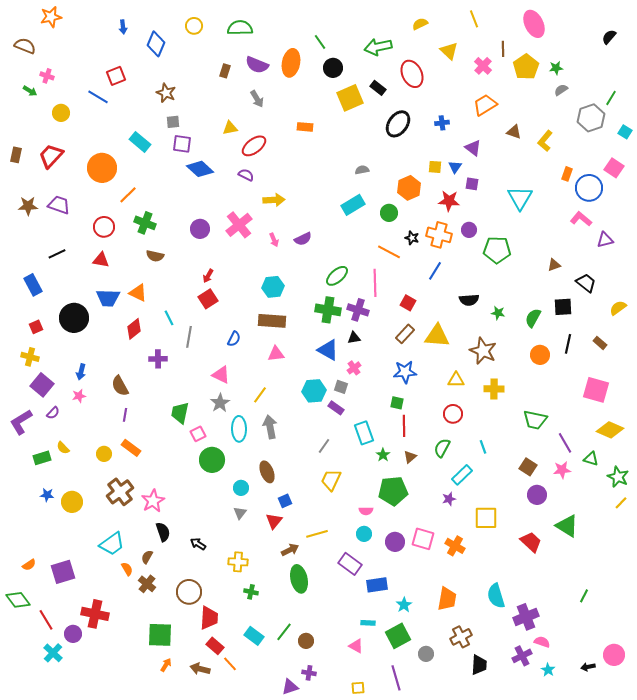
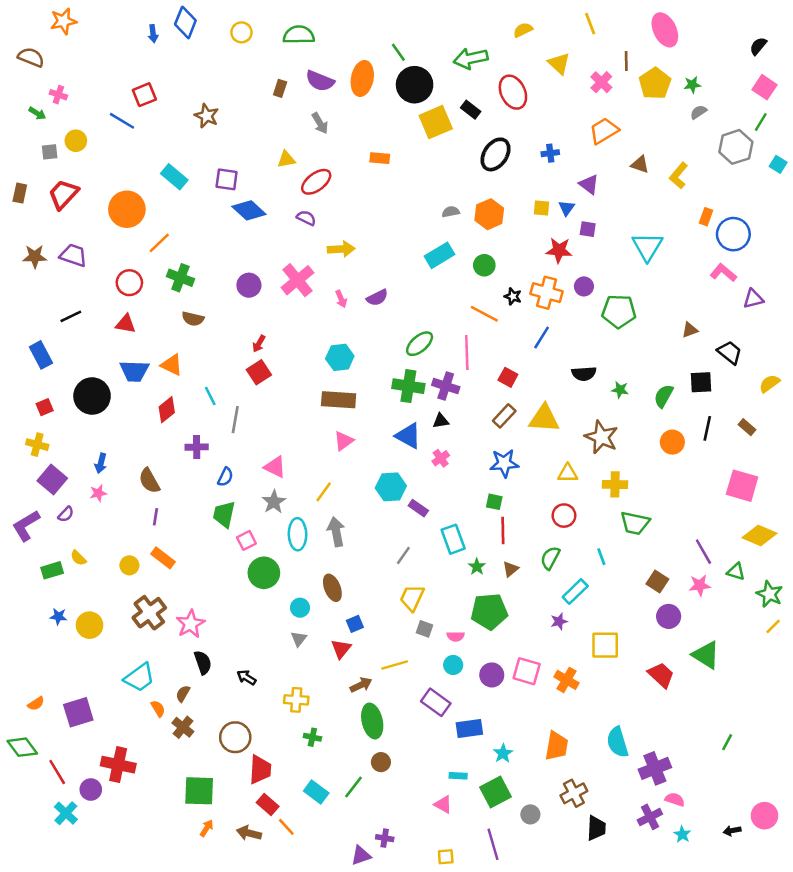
blue diamond: (156, 44) -> (185, 22), moved
black circle: (333, 68) -> (415, 85), size x1.5
gray square: (173, 122) -> (50, 152), moved
pink square: (614, 168) -> (764, 87), moved
orange hexagon: (409, 188) -> (489, 214), moved
blue semicircle: (234, 339) -> (225, 477), moved
pink triangle: (276, 354) -> (344, 441), turned -30
gray square: (341, 387) -> (425, 629), moved
green trapezoid: (535, 420) -> (635, 523), moved
brown circle: (306, 641) -> (381, 762), moved

